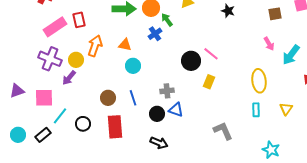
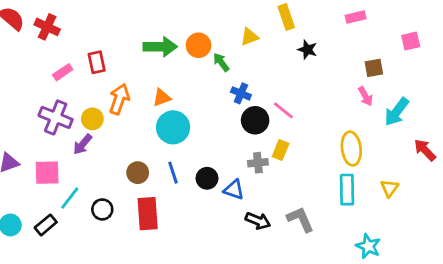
brown square: (275, 14) -> (374, 68), moved
pink rectangle: (55, 27) -> (63, 72), size x0.6
blue cross: (155, 34) -> (241, 93), moved, turned -32
orange triangle: (125, 45) -> (162, 98), turned -32
cyan circle: (133, 66) -> (173, 127), size x1.5
gray cross: (167, 91) -> (258, 163), moved
cyan rectangle: (256, 110) -> (347, 190), size x1.5
black circle: (157, 114) -> (207, 178), moved
black arrow: (159, 143) -> (258, 221), moved

